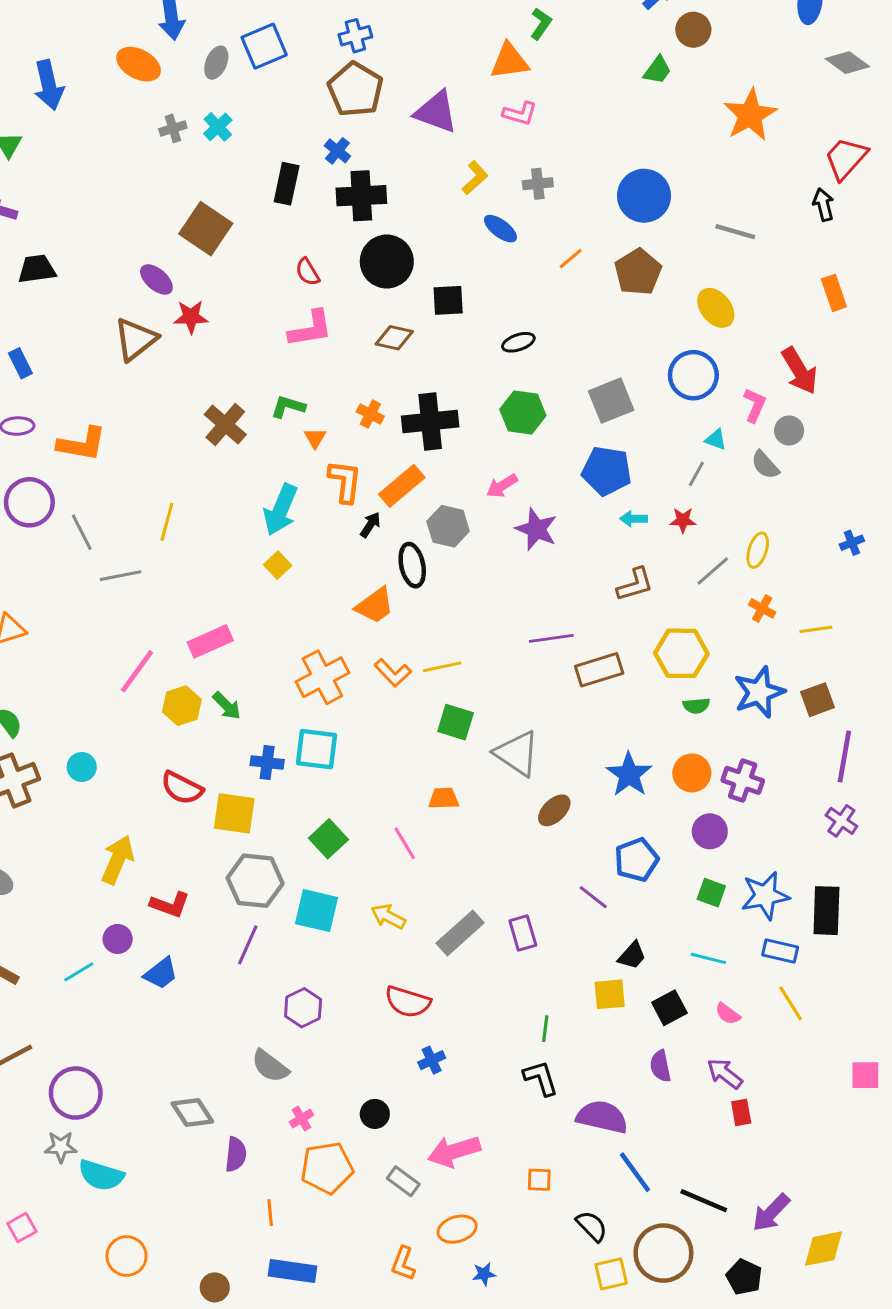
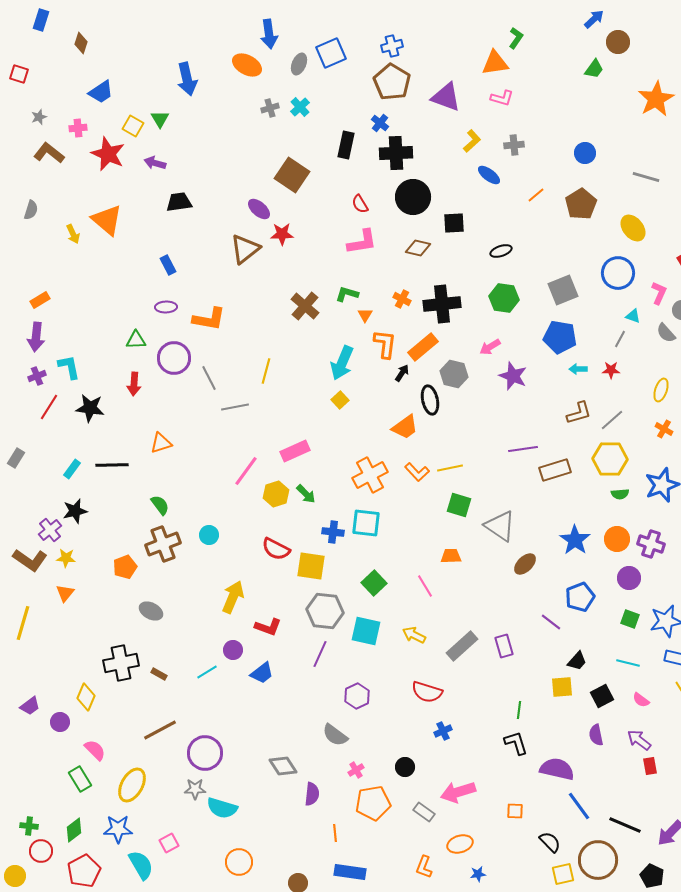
blue circle: (644, 196) -> (585, 153), size x0.6
gray line: (713, 571) -> (612, 420), moved

